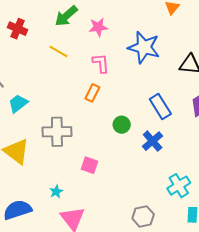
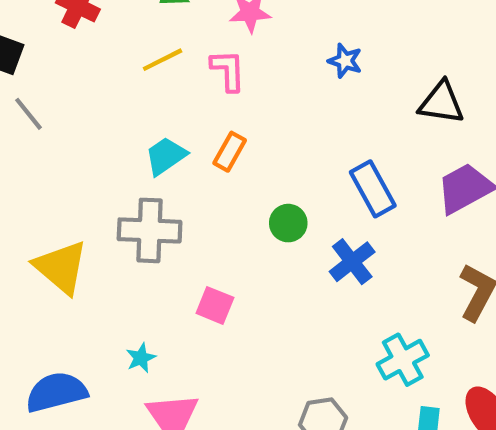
blue star: (144, 47) -> (345, 61), size x0.5
yellow line: (59, 52) -> (163, 60), turned -60
pink L-shape: (101, 63) -> (228, 70), moved
cyan trapezoid: (18, 103) -> (166, 156), moved

